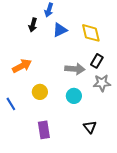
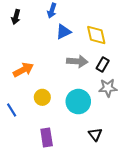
black arrow: (33, 25) -> (16, 17), moved
gray arrow: (75, 69) -> (77, 61), moved
cyan circle: (74, 96) -> (78, 102), size x1.5

